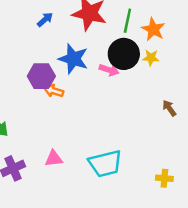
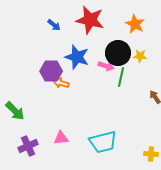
blue arrow: (45, 19) -> (54, 25), turned 80
green line: (127, 21) -> (121, 77), moved
orange star: (153, 29) -> (135, 24), moved

